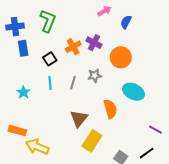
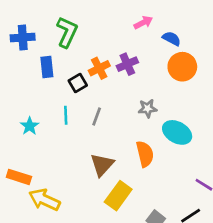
blue semicircle: (126, 22) -> (172, 39), turned 88
purple cross: (94, 43) -> (127, 64), turned 35
blue rectangle: (23, 48) -> (47, 67), moved
orange circle: (121, 57) -> (182, 67), moved
black square: (50, 59) -> (78, 83), moved
gray star: (95, 76) -> (148, 108), moved

